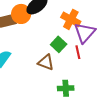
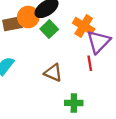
green square: (59, 44) -> (49, 29), moved

